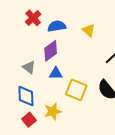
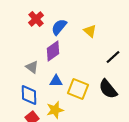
blue semicircle: (57, 26) -> (59, 27), turned -42
blue triangle: (56, 73) -> (56, 81), moved

